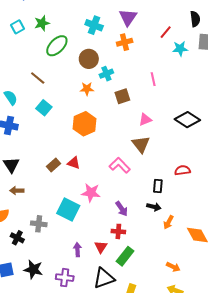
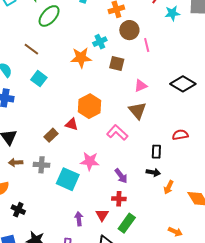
brown circle: (89, 59) -> (129, 30), moved
orange star: (87, 89) -> (81, 58), size x1.5
brown square: (122, 96) -> (117, 63), turned 35
orange hexagon: (85, 124) -> (90, 106), moved
red triangle: (74, 163) -> (72, 124), moved
gray cross: (39, 224) -> (42, 165), moved

